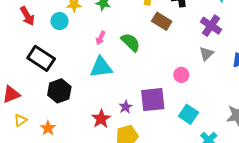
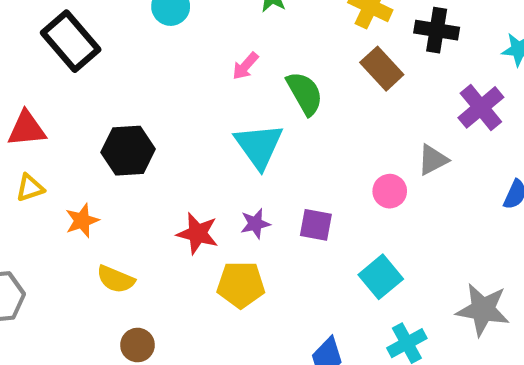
gray triangle: (206, 54) -> (433, 160), moved
black rectangle: (41, 58) -> (71, 41), moved
cyan triangle: (101, 67) -> (259, 146), moved, turned 45
purple square: (153, 100) -> (316, 225), size x0.6
red star: (101, 119) -> (198, 233), turned 30

